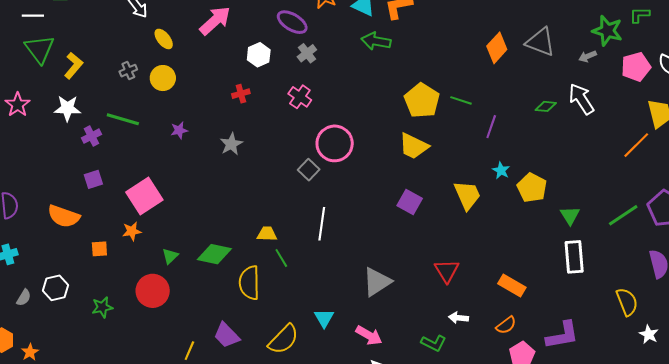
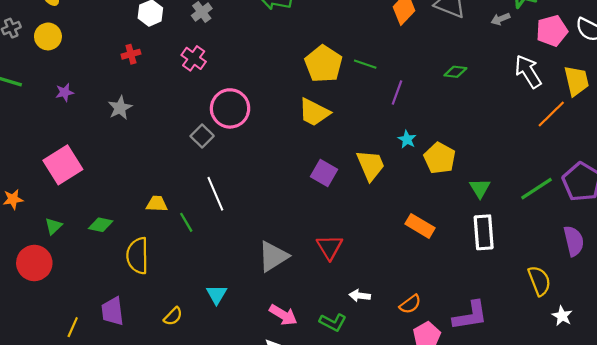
white arrow: (581, 99) -> (528, 71), moved
pink square: (144, 196) -> (63, 165), moved
purple square: (410, 202) -> (324, 173), moved
white line: (322, 224) -> (215, 194), turned -32
green diamond: (214, 254) -> (101, 225), size x0.7
green line: (281, 258) -> (186, 222), moved
red triangle: (447, 271) -> (330, 247), moved
orange rectangle: (512, 285) -> (420, 226), moved
purple trapezoid: (227, 335) -> (113, 311), turned 36
pink arrow: (369, 335) -> (283, 315), moved
yellow semicircle: (283, 339) -> (173, 316), size x0.6

